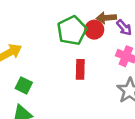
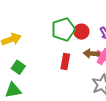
brown arrow: (106, 18) -> (91, 54), moved

